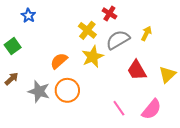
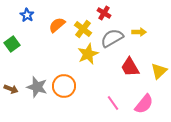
yellow arrow: (146, 33) -> (139, 32), turned 64
orange semicircle: (59, 61) -> (57, 25), moved
brown arrow: (12, 79) -> (11, 89), moved, turned 64

